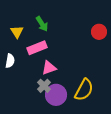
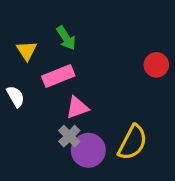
red circle: (99, 32) -> (156, 65), moved
white semicircle: (10, 61) -> (16, 97), turned -40

